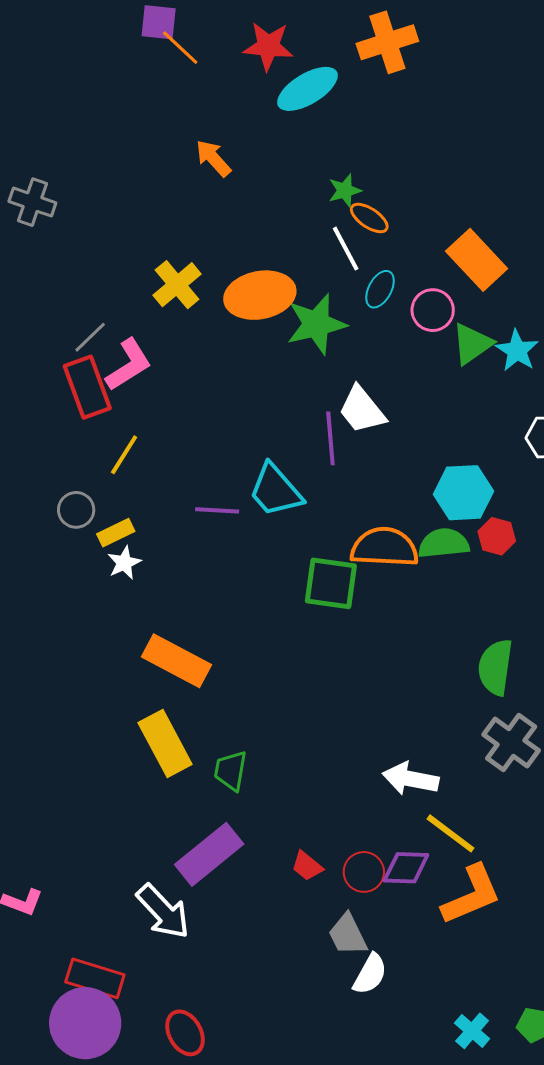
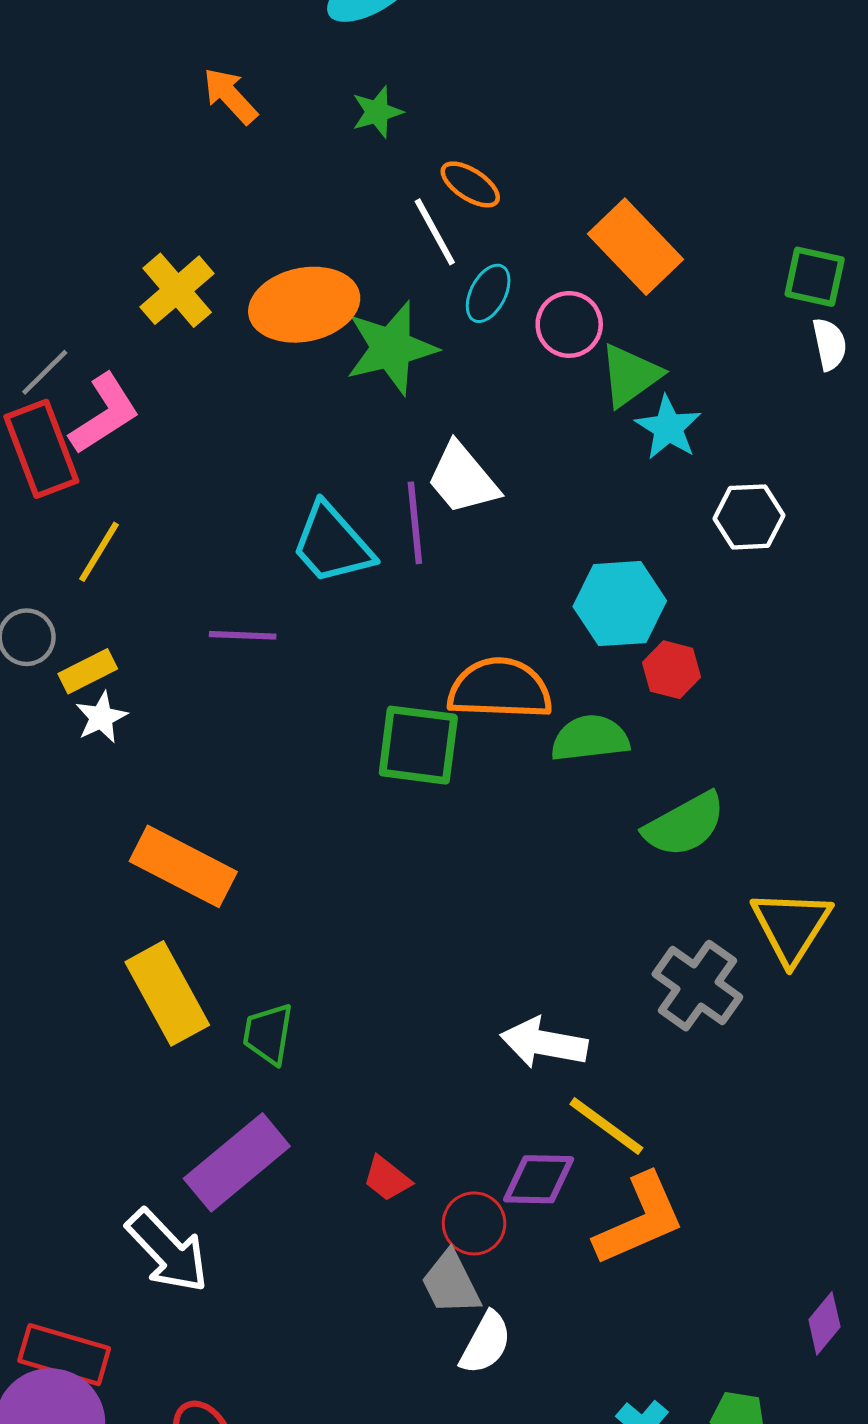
green star: (345, 191) -> (377, 112), moved
cyan star: (517, 351) -> (668, 428), moved
cyan trapezoid: (275, 490) -> (332, 544), moved
green semicircle: (444, 543) -> (590, 738), moved
green semicircle: (495, 667) -> (685, 825), moved, turned -126
red circle: (364, 872) -> (474, 1223), moved

